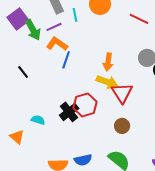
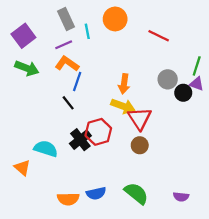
green arrow: (33, 30) -> (27, 68), moved, turned -40
black line: (23, 72) -> (68, 103), moved
cyan semicircle: (38, 120) -> (46, 149), size x1.5
brown circle: (122, 126) -> (140, 145), moved

